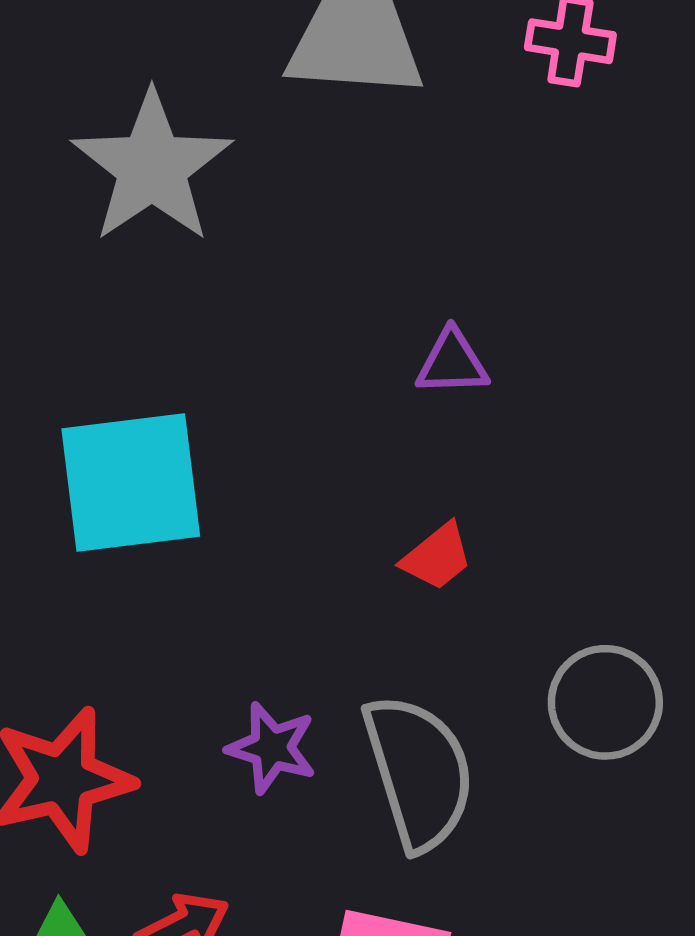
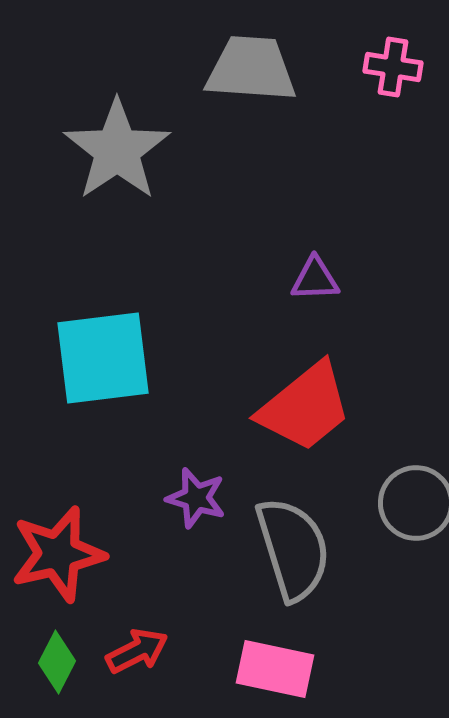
red trapezoid: (437, 557) -> (305, 407), size x2.0
purple star: (272, 748) -> (196, 498), moved

